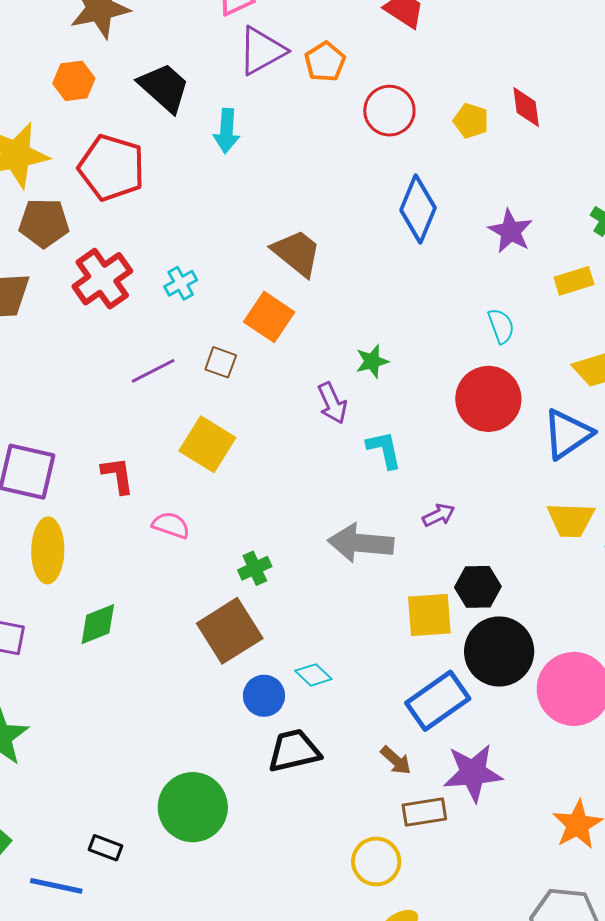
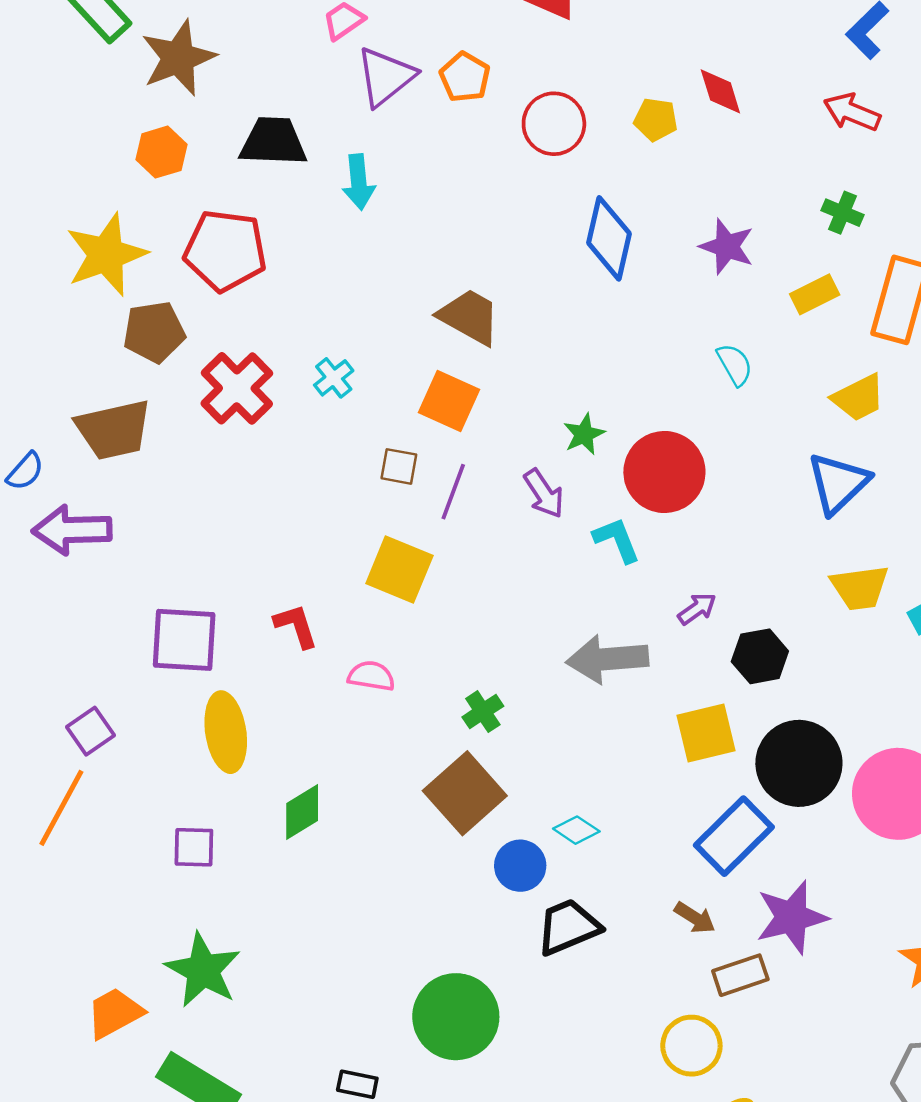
black trapezoid: (164, 87) -> (273, 142), turned -30
purple line: (153, 371) -> (453, 492), moved, turned -33
red circle: (488, 399) -> (664, 472), moved
black hexagon: (478, 587) -> (760, 656), moved

